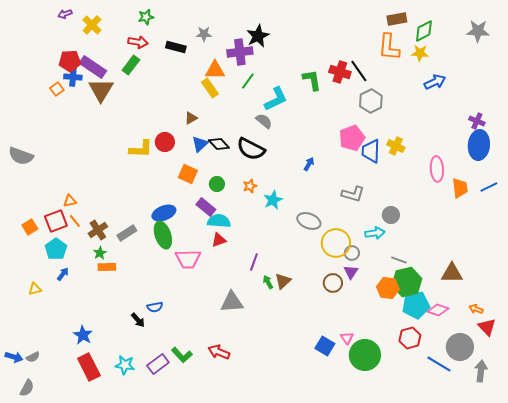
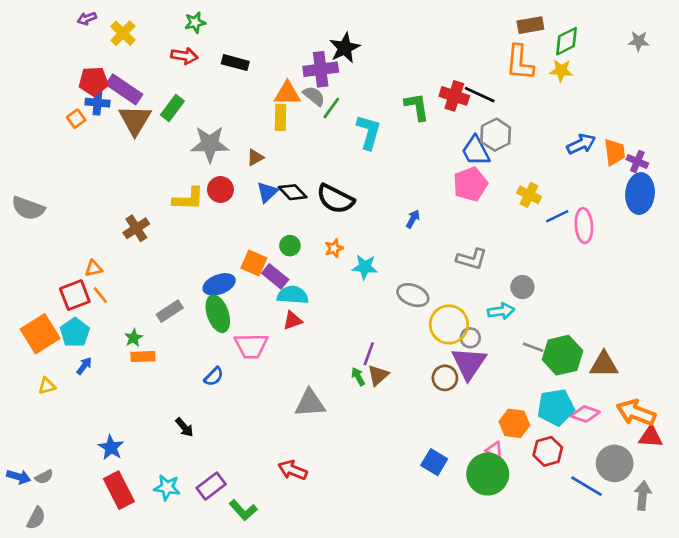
gray star: (478, 31) -> (639, 41), size x0.7
gray star: (204, 34) -> (210, 144), moved, size x1.8
green rectangle: (131, 65) -> (172, 108), moved
black line: (359, 71) -> (480, 95), turned -30
blue arrow: (435, 82) -> (581, 144), moved
yellow rectangle: (210, 88) -> (281, 117), turned 36
cyan L-shape: (276, 99) -> (369, 132), turned -48
gray semicircle: (264, 121) -> (314, 96), moved
blue trapezoid: (371, 151) -> (476, 151), moved, turned -30
orange square: (188, 174) -> (254, 263), moved
blue line: (489, 187) -> (557, 216), moved
orange trapezoid: (460, 188) -> (615, 152), moved
cyan star: (273, 200) -> (365, 267), turned 30
orange square: (30, 227) -> (40, 334), moved, size x1.8
brown cross: (98, 230) -> (136, 228), moved
purple line: (254, 262) -> (369, 354), moved
purple triangle: (351, 272) -> (469, 363), size x1.8
green hexagon: (407, 282) -> (562, 355), moved
orange hexagon: (388, 288) -> (514, 423), moved
blue semicircle: (155, 307) -> (214, 377), moved, turned -35
orange arrow: (476, 309) -> (636, 413), size x2.0
red triangle: (487, 327) -> (651, 437), turned -42
pink triangle: (347, 338) -> (494, 450), moved, turned -32
green L-shape: (182, 355) -> (243, 510), moved

